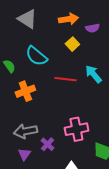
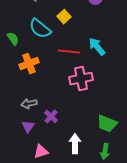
yellow square: (72, 44) -> (64, 17), moved
pink cross: (76, 129) -> (81, 79), moved
gray arrow: (25, 131) -> (29, 104), size x0.7

